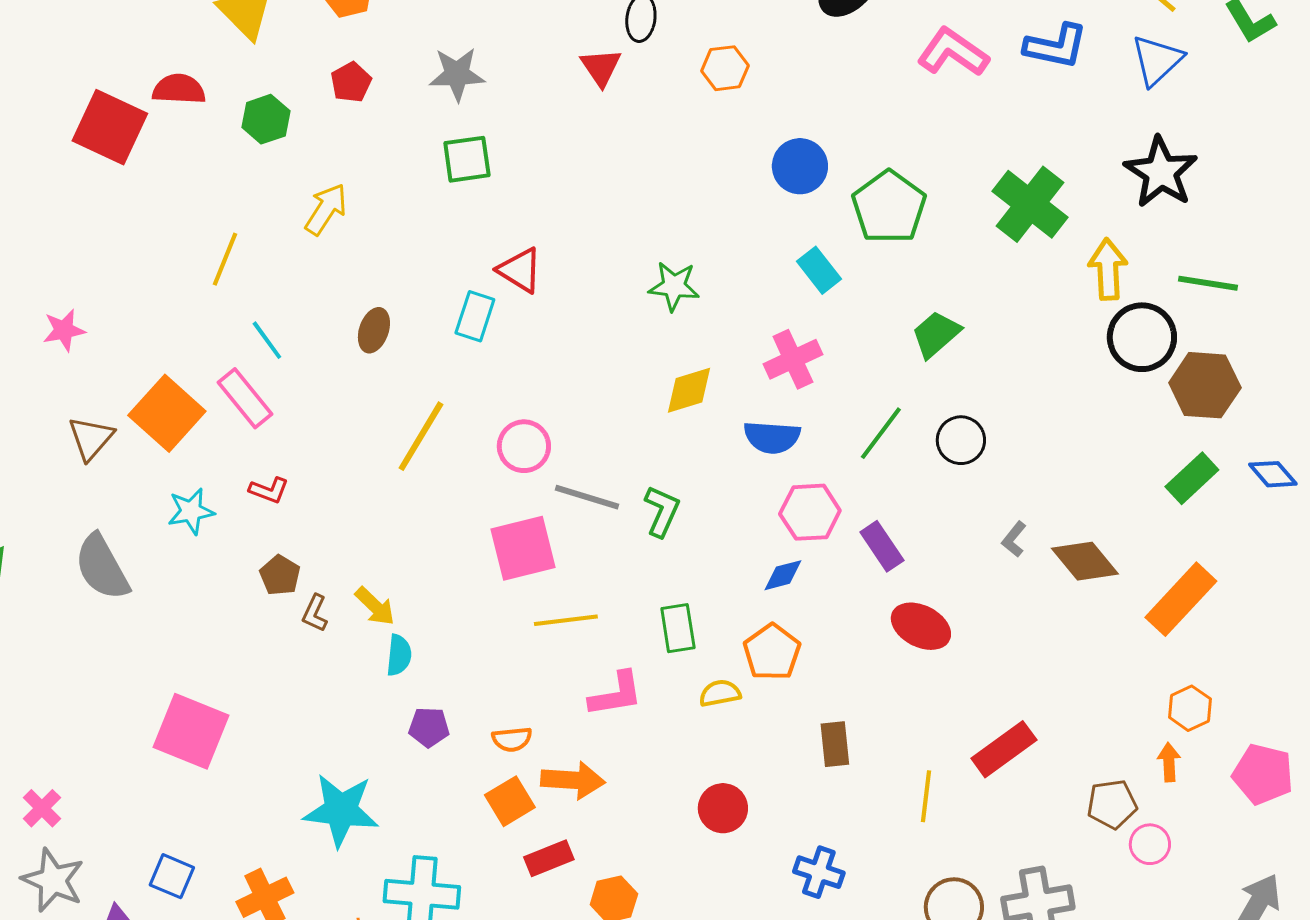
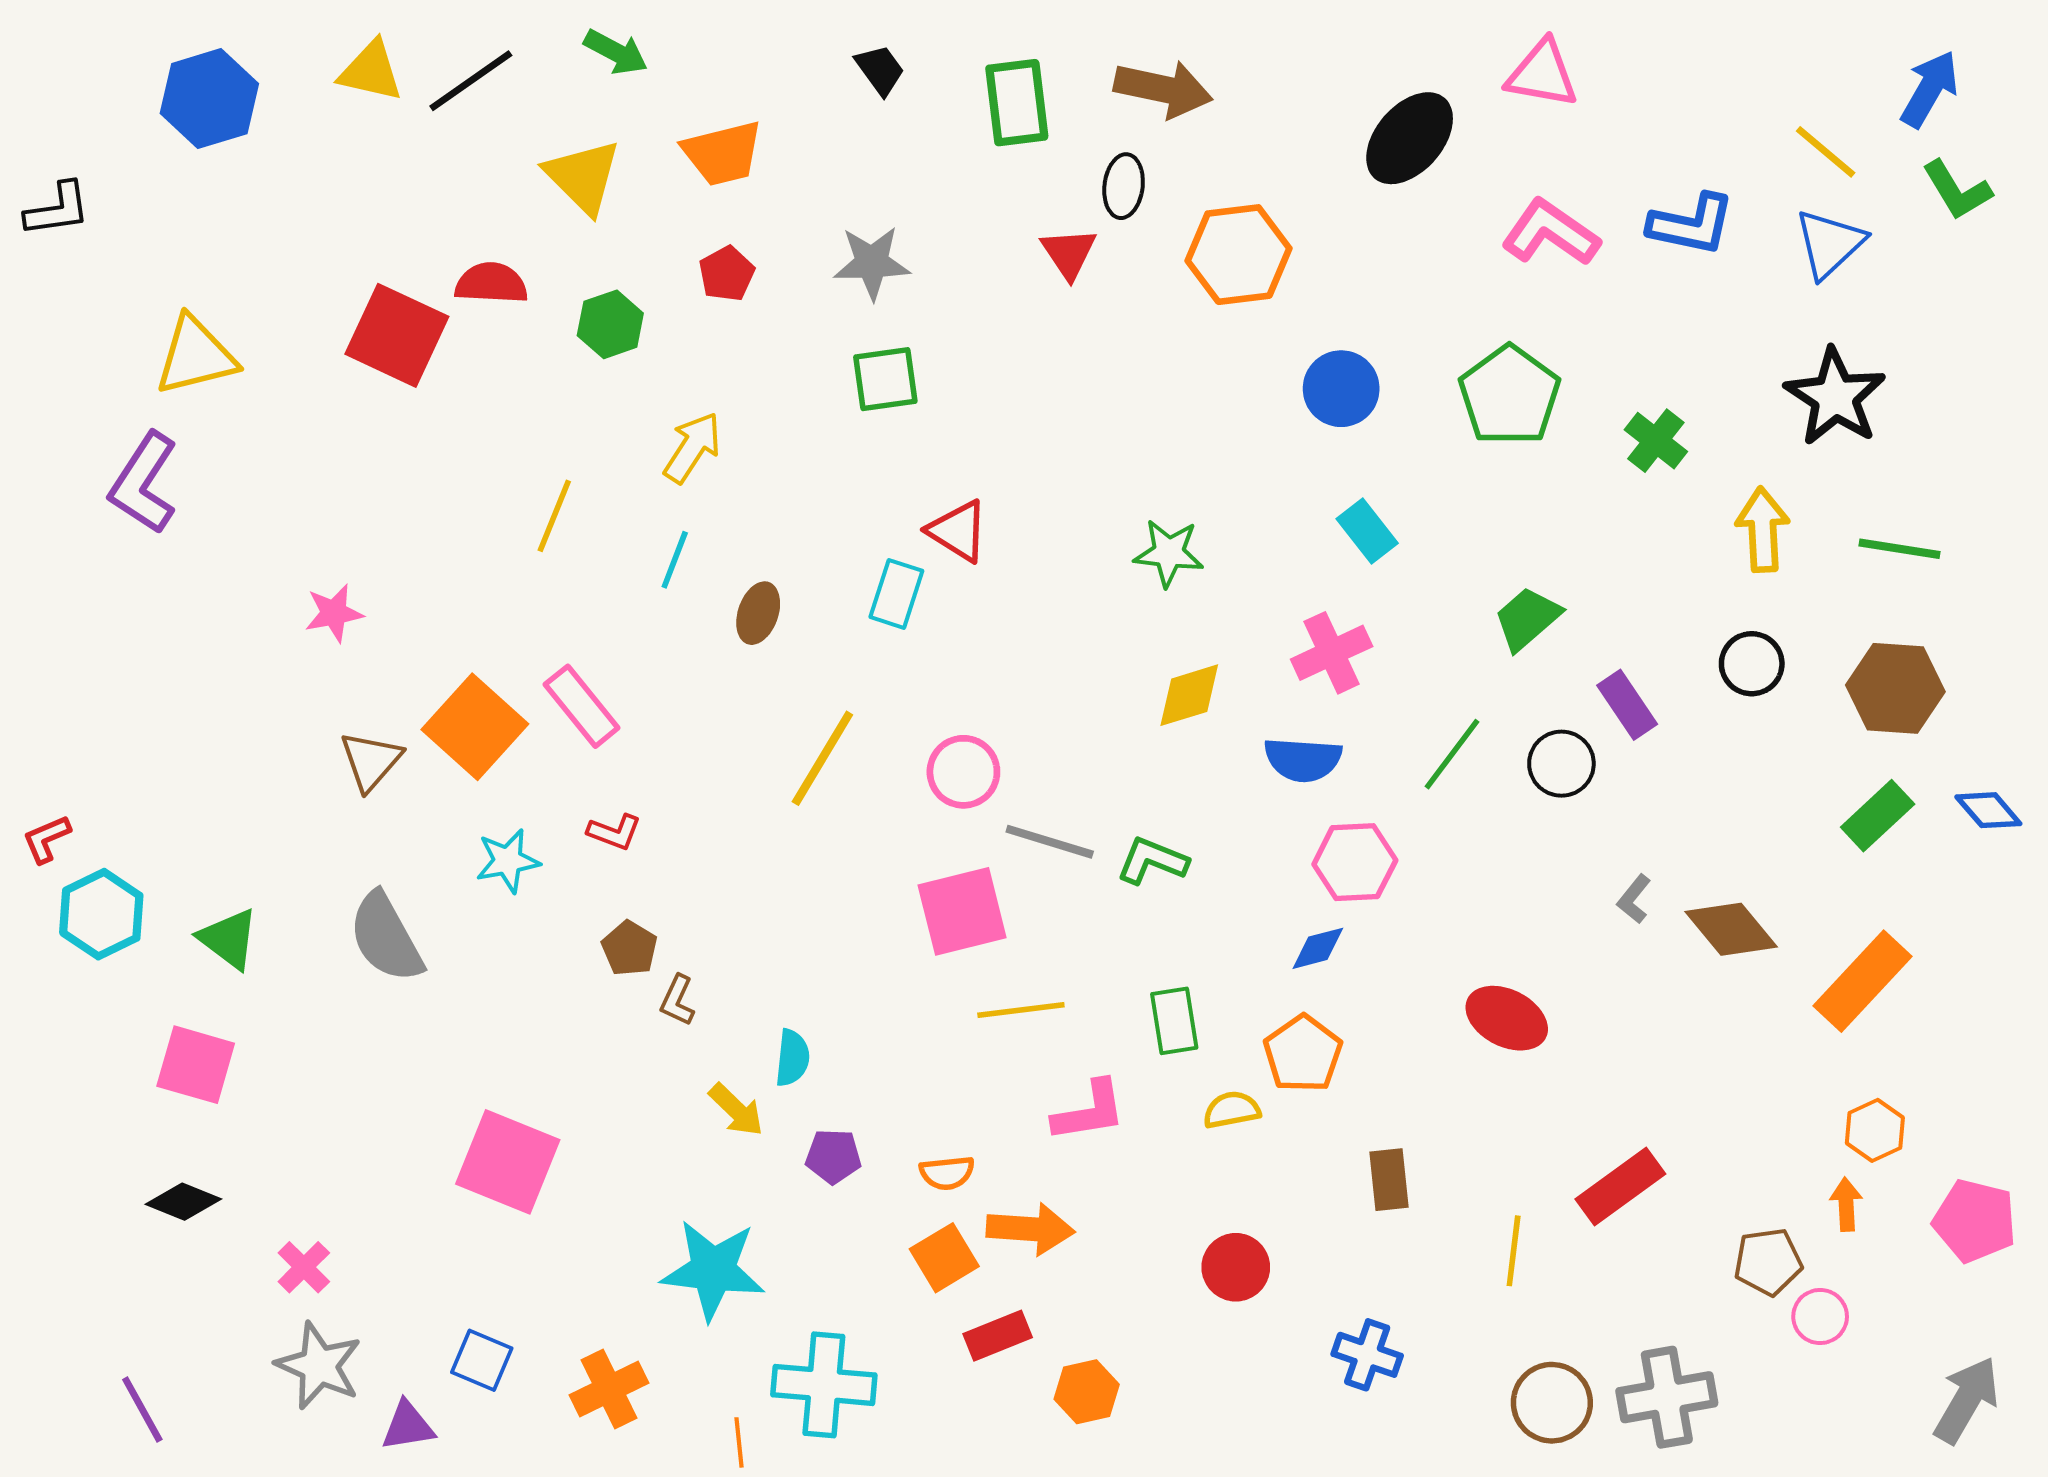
orange hexagon: (725, 68) -> (1238, 255), size x1.6
green cross: (1030, 204) -> (1656, 441), size x0.6
green pentagon: (889, 207) -> (1509, 395), moved
black circle: (1142, 337) -> (1752, 664), moved, size x0.7
cyan line: (267, 340) -> (675, 560), moved, turned 57
green L-shape: (662, 511) -> (1152, 861), turned -92
purple rectangle: (882, 546) -> (1627, 705), moved
yellow arrow: (375, 606) -> (736, 1110), moved

